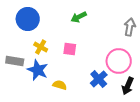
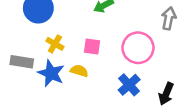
pink circle: (119, 61) -> (138, 48), moved
yellow semicircle: (60, 85) -> (79, 71), moved

